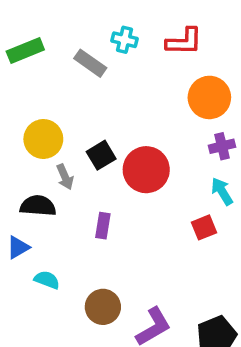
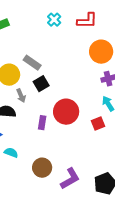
cyan cross: (125, 40) -> (54, 20), turned 32
gray rectangle: (90, 63) -> (32, 63), moved
red circle: (146, 170) -> (66, 112), moved

